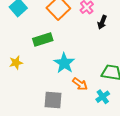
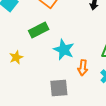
orange arrow: (80, 84) -> (83, 68), turned 70

